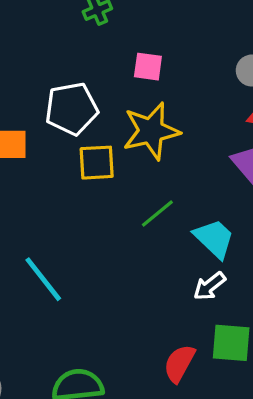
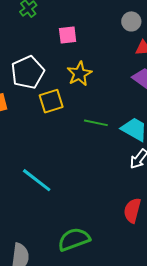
yellow star: (151, 131) -> (79, 74), size x0.7
green line: (157, 214) -> (96, 123), turned 65

